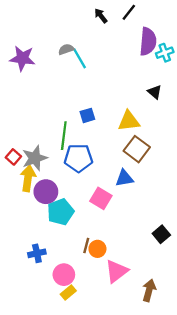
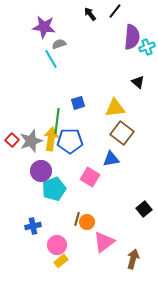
purple star: (22, 58) -> (44, 27), moved
cyan line: (80, 58) -> (51, 59), moved
yellow arrow: (28, 178) -> (51, 139), moved

